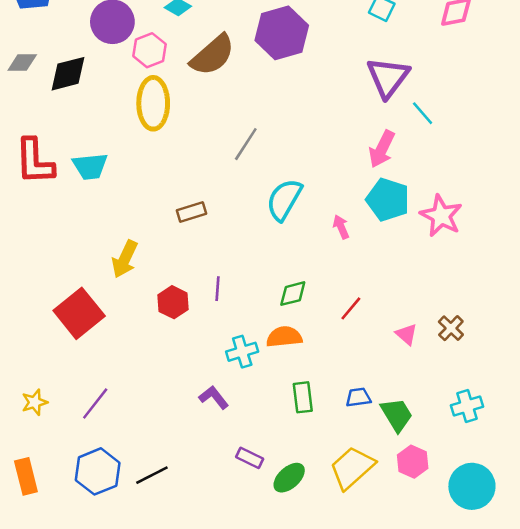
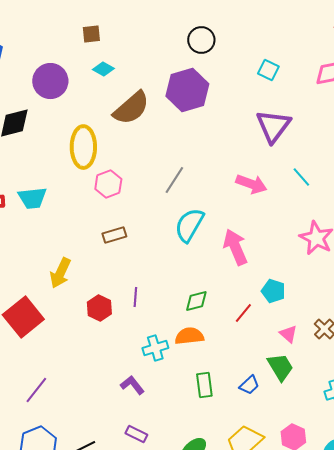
pink hexagon: (149, 50) -> (108, 184), moved
cyan line: (423, 113) -> (301, 177), moved
gray line: (246, 144) -> (174, 180), moved
pink arrow: (382, 149) -> (251, 184), moved, turned -96
cyan pentagon: (388, 200) -> (273, 291), moved, size x0.7
pink arrow: (341, 227) -> (235, 247), size x1.8
blue trapezoid: (358, 397) -> (249, 385), turned 145
green trapezoid: (397, 415) -> (280, 367), moved
purple rectangle: (250, 458) -> (136, 434), moved

